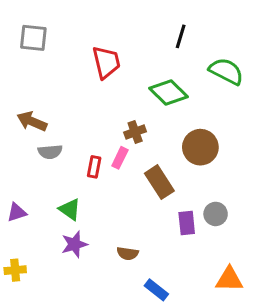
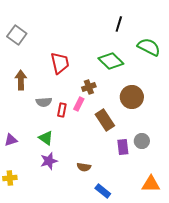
gray square: (33, 38) -> (17, 35), moved, turned 30
red trapezoid: (106, 62) -> (60, 63), moved
brown arrow: (32, 121) -> (21, 80), turned 66
gray semicircle: (50, 152) -> (44, 102), moved

